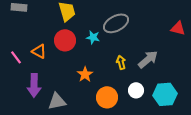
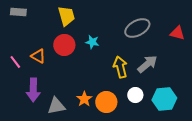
gray ellipse: (116, 23) -> (137, 28), moved
yellow arrow: (121, 62) -> (120, 67), size x1.5
orange star: (85, 74) -> (84, 99), moved

